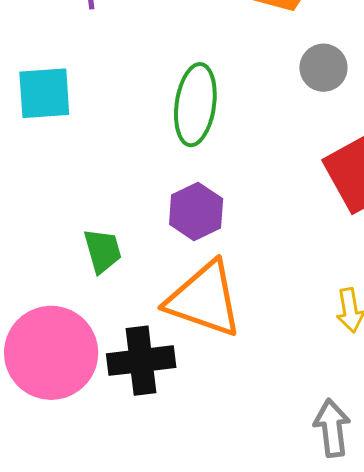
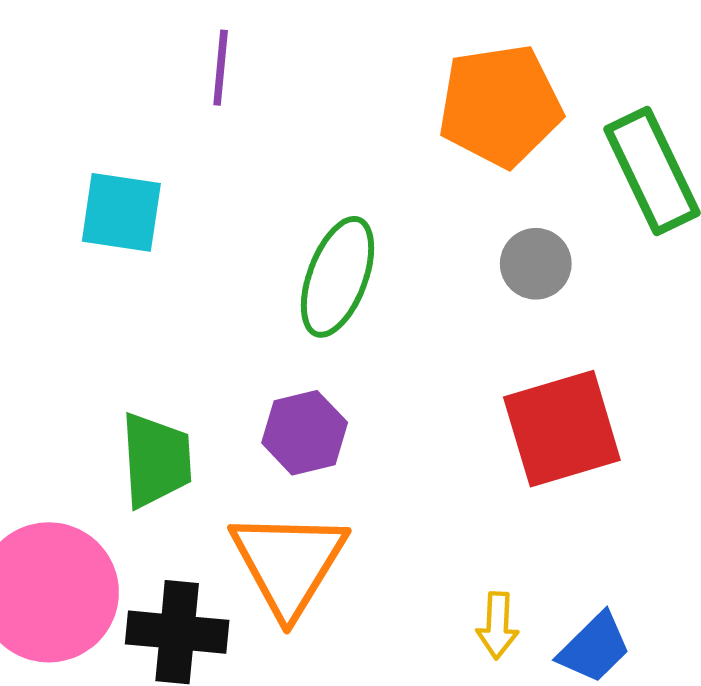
green trapezoid: (103, 251) -> (156, 460), size x1.4
orange triangle: (204, 299) -> (289, 563), turned 30

